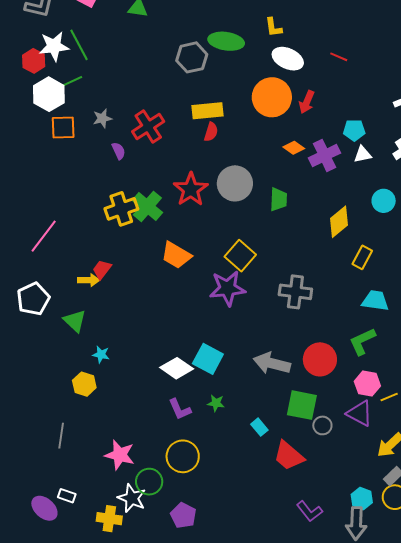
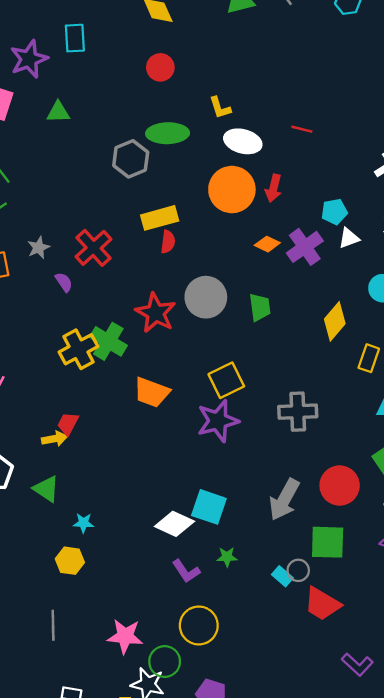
yellow square: (240, 256) -> (226, 380), turned 32
gray arrow: (272, 363) -> (284, 500), turned -66
gray circle: (322, 425) -> (298, 570), moved

